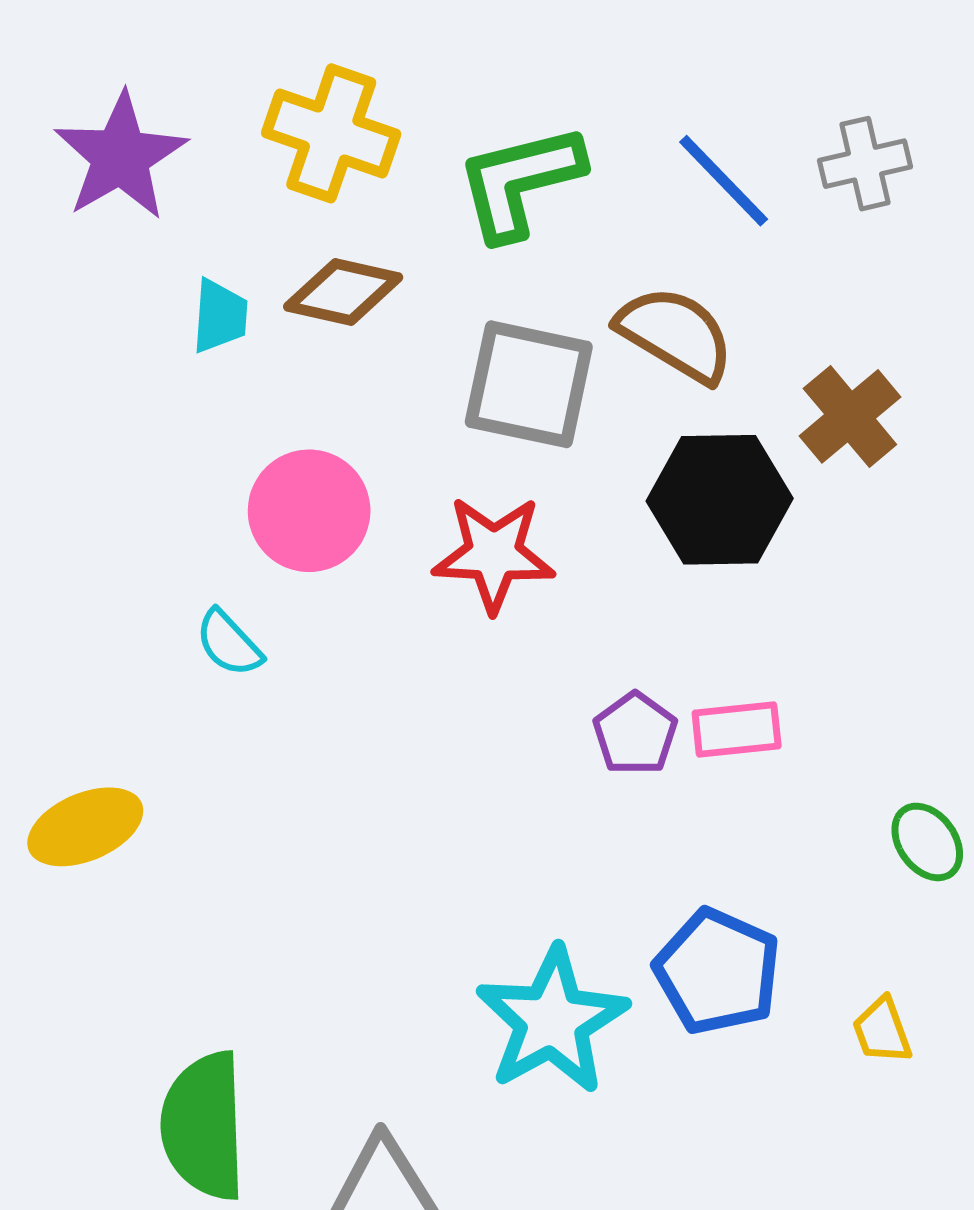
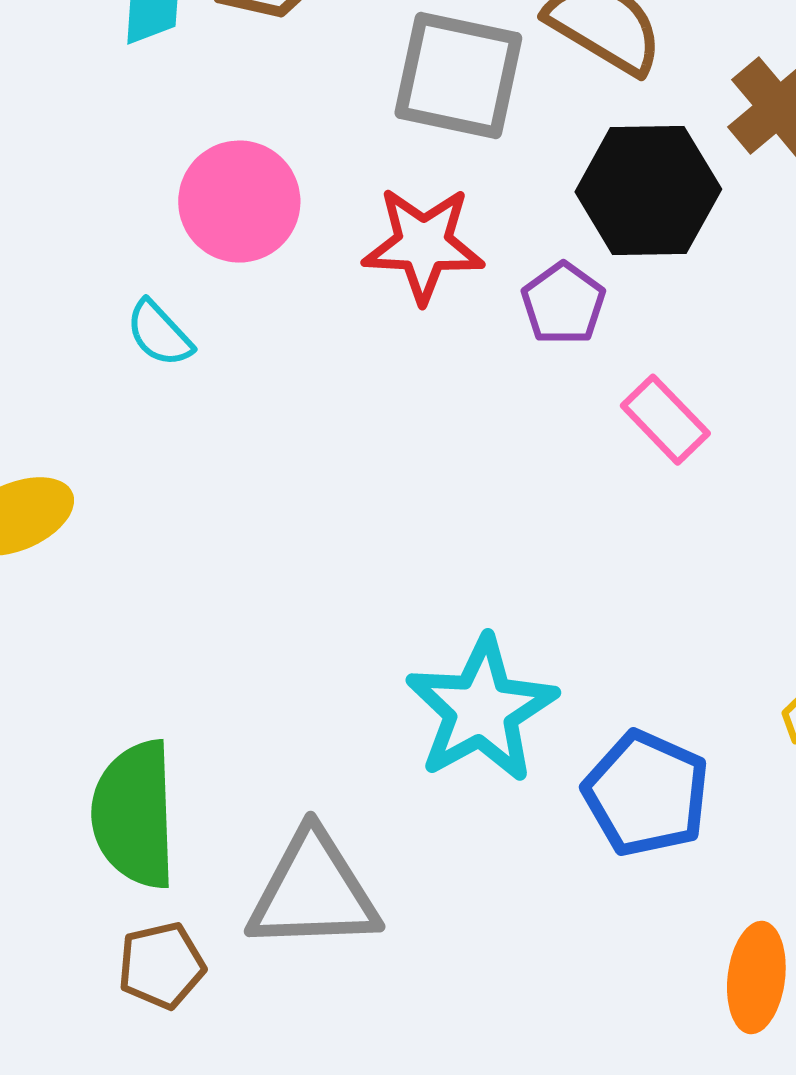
pink rectangle: (737, 730) -> (665, 420), turned 52
purple pentagon: (635, 734) -> (563, 304), moved
blue pentagon: (718, 971) -> (646, 794), moved

